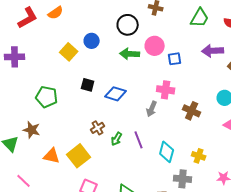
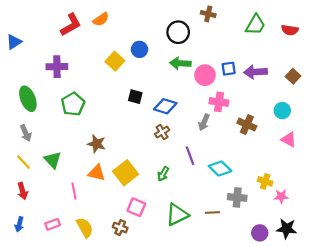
pink circle: (155, 46) -> (205, 75), moved
purple arrow: (213, 51) -> (255, 72), moved
green pentagon: (47, 97) -> (73, 104), moved, turned 30
brown cross: (98, 128) -> (162, 132), moved
brown star: (32, 130) -> (97, 144), moved
green arrow: (117, 139) -> (163, 174), moved
cyan diamond: (167, 152) -> (220, 169), turned -60
yellow cross: (199, 156) -> (265, 181), moved
pink line: (24, 181) -> (74, 191), moved, turned 35

